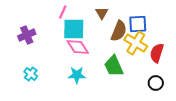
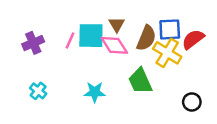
pink line: (63, 12) -> (70, 40), moved
brown triangle: (102, 13) -> (117, 24), moved
pink diamond: (78, 47) -> (114, 45), moved
red semicircle: (157, 53) -> (193, 39), moved, turned 36

